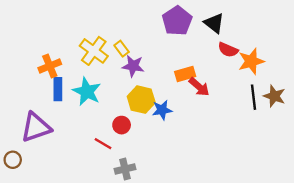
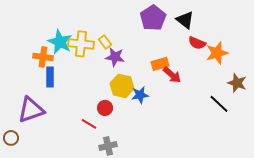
yellow cross: (94, 51) -> (81, 44), turned -30
orange cross: (50, 66) -> (43, 57), turned 30
cyan star: (87, 91) -> (60, 42), moved
black line: (254, 97) -> (219, 104), moved, turned -40

